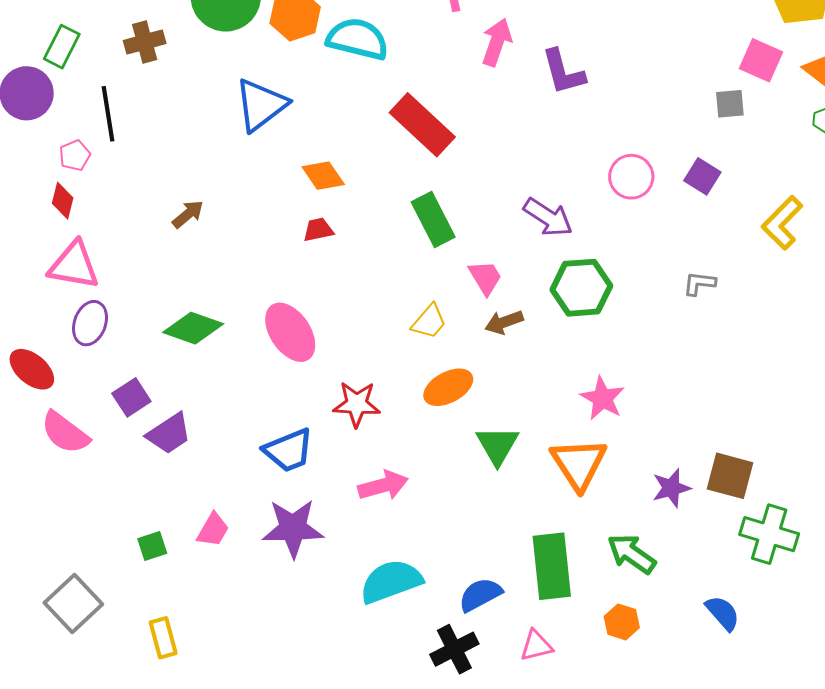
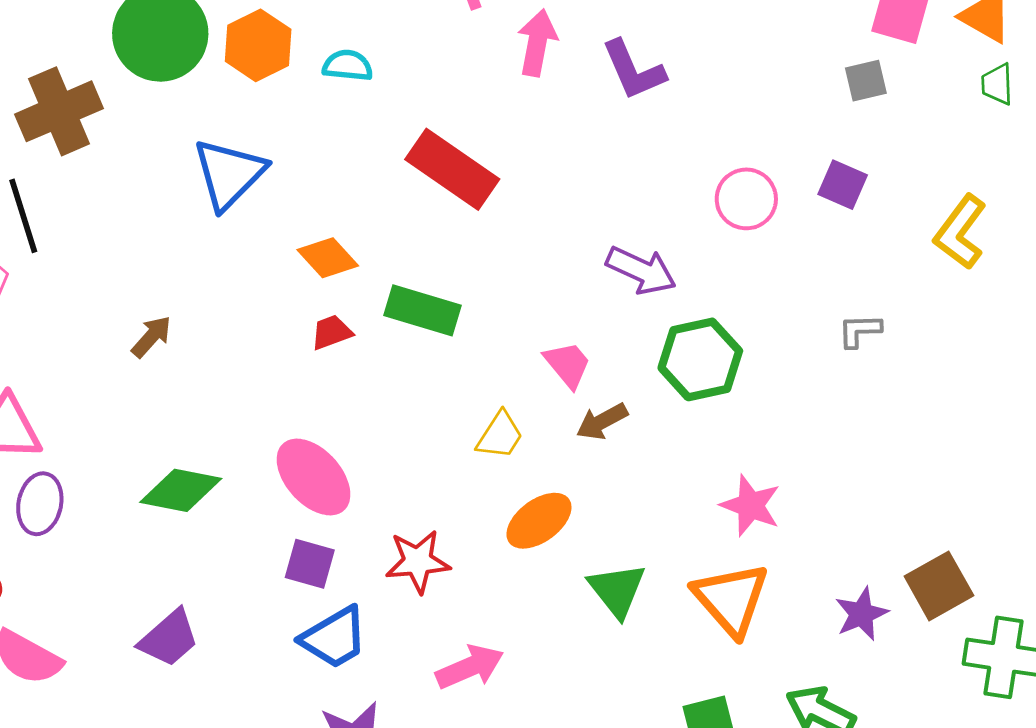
cyan semicircle: (358, 39) -> (348, 65), size x0.6
brown cross: (145, 42) -> (59, 111), size x1.5
green rectangle: (433, 220) -> (422, 310), moved, turned -38
purple square: (131, 397) -> (310, 564), moved, turned -33
brown square: (730, 476) -> (939, 586), turned -36

